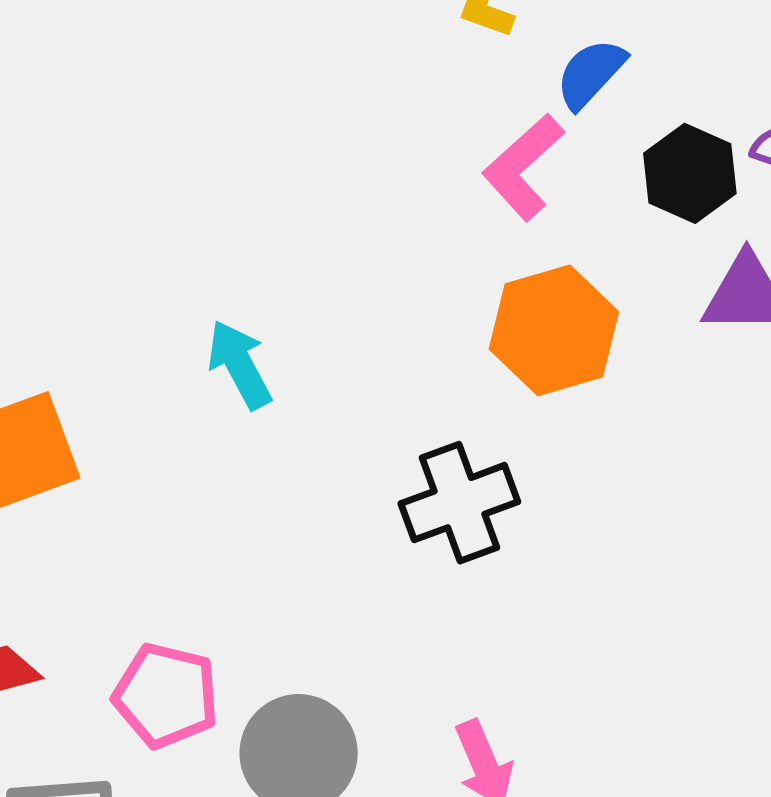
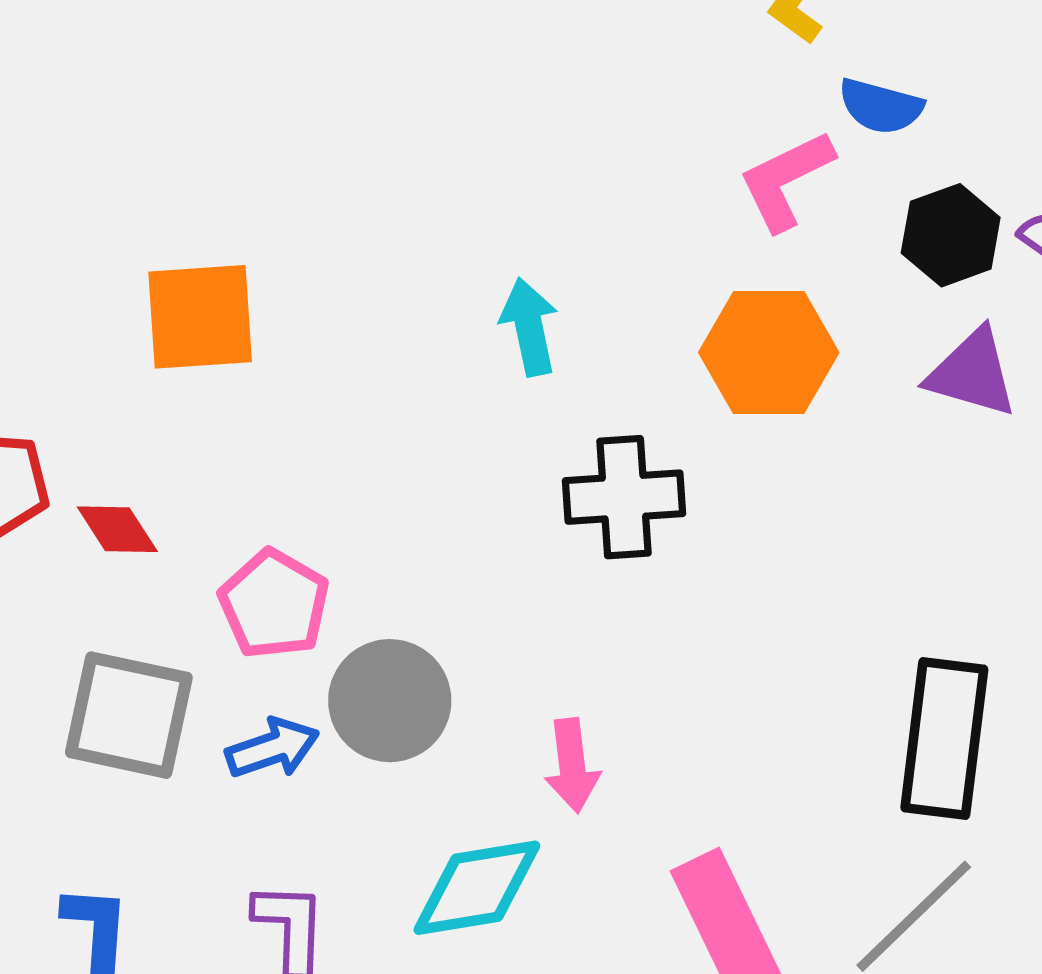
blue semicircle: (591, 74) -> (881, 106), turned -134
cyan arrow: (240, 365) -> (529, 327), moved

